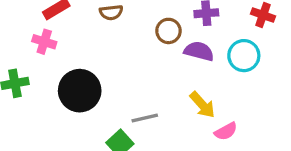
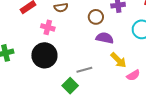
pink cross: (44, 42) -> (48, 27), moved
purple semicircle: (199, 51) -> (105, 38), moved

